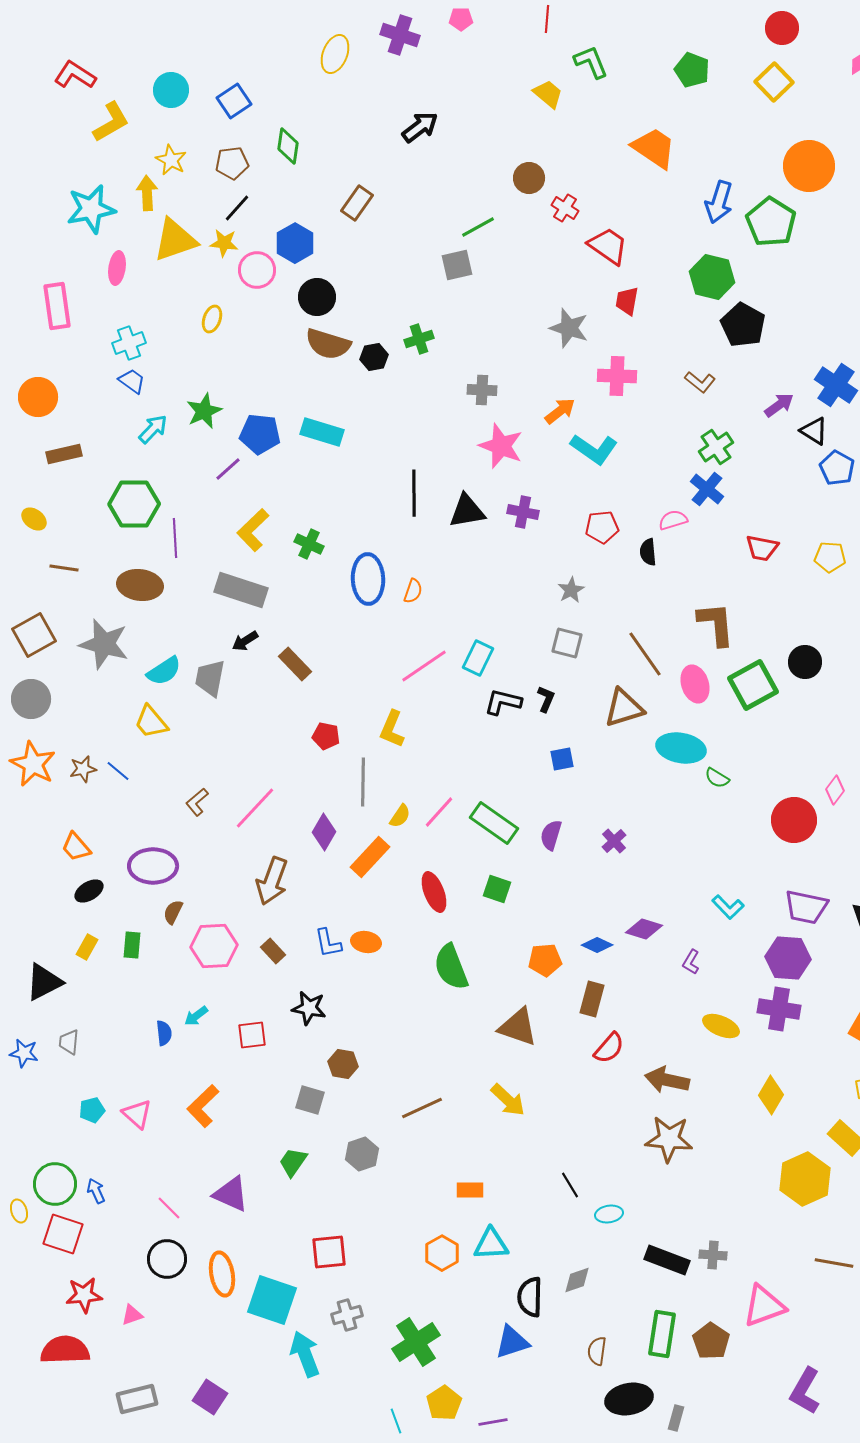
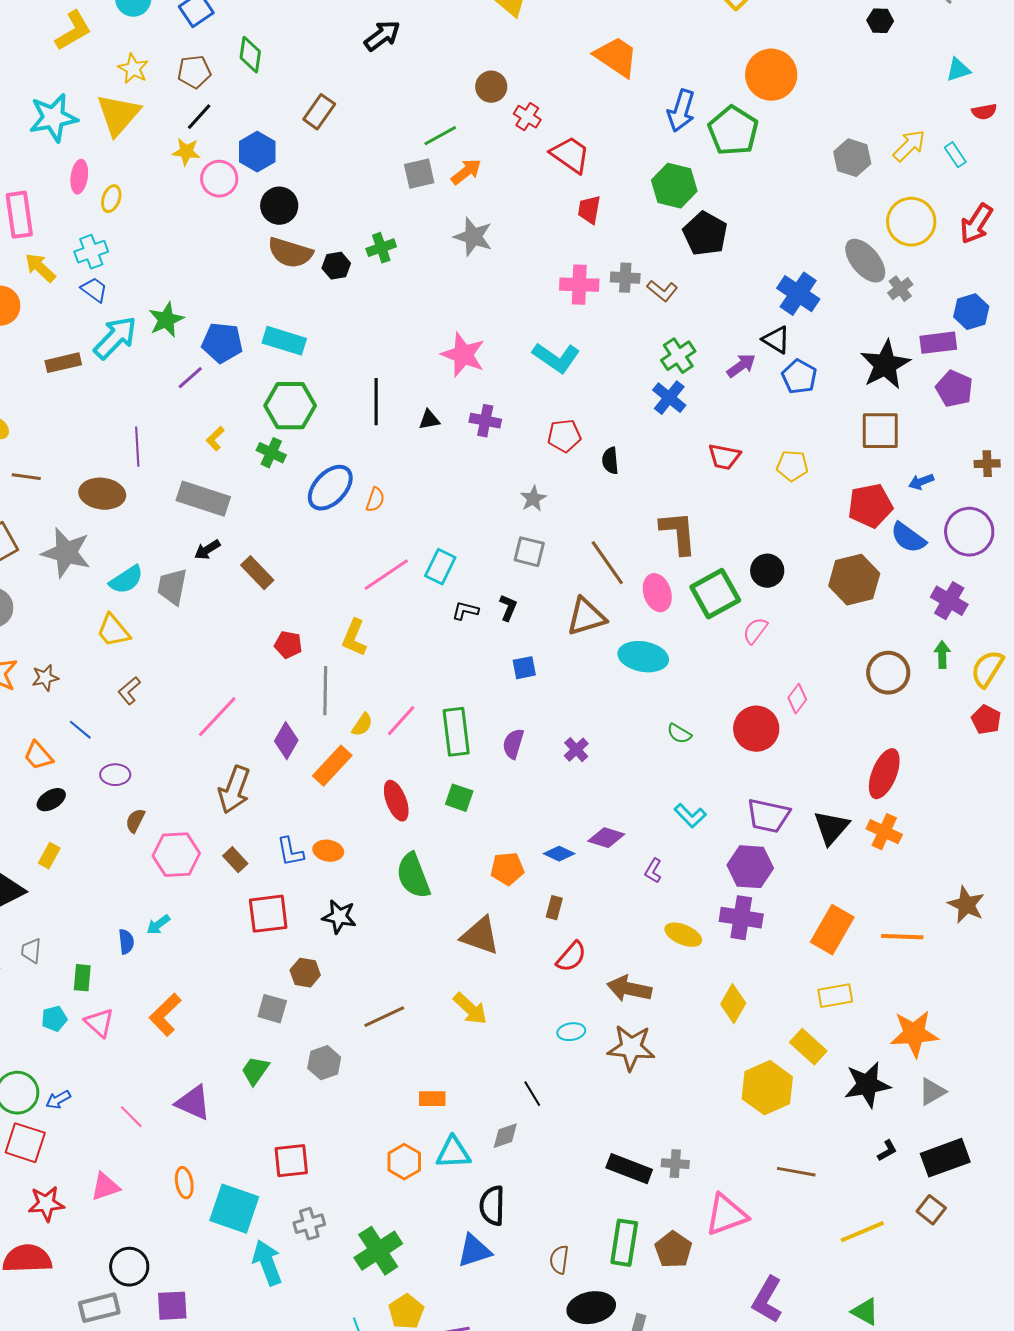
yellow arrow: (147, 193) -> (40, 268), moved, turned -44
yellow triangle: (175, 240) -> (118, 115), moved, turned -30
yellow ellipse: (212, 319) -> (111, 199), moved
gray star: (569, 328) -> (473, 237), moved
gray cross: (482, 390) -> (625, 278), moved
purple arrow: (779, 405) -> (741, 366), moved
orange arrow: (560, 411) -> (466, 172), moved
cyan arrow: (153, 429) -> (115, 338), size x1.5
brown rectangle: (64, 454) -> (63, 363), moved
green hexagon: (134, 504) -> (290, 406), moved
black triangle: (467, 511) -> (429, 420), size x0.6
pink semicircle: (673, 520) -> (755, 631), moved, turned -36
yellow L-shape: (253, 530) -> (215, 439), size x0.6
blue ellipse: (368, 579) -> (330, 488), turned 45
black L-shape: (503, 702) -> (465, 611), size x0.7
blue line: (118, 771) -> (80, 730), moved
green semicircle: (717, 778) -> (679, 734), moved
brown L-shape: (197, 802) -> (129, 691), moved
green rectangle: (494, 823) -> (456, 732), turned 48
purple ellipse: (153, 866) -> (115, 775), size x0.6
green rectangle: (132, 945) -> (82, 978), moved
brown rectangle: (592, 999) -> (554, 908), size x0.7
black star: (309, 1008) -> (339, 917), moved
red square: (252, 1035) -> (268, 914), moved, size x1.4
blue arrow: (96, 1191) -> (58, 1100), turned -95
cyan ellipse: (609, 1214) -> (571, 1032), moved
black circle: (167, 1259) -> (129, 1267), moved
orange ellipse: (222, 1274) -> (184, 1183), size x0.7
gray diamond: (577, 1280) -> (505, 1136), moved
pink triangle: (132, 1315) -> (105, 1187), moved, size x1.4
purple square: (210, 1397) -> (172, 1306), turned -36

